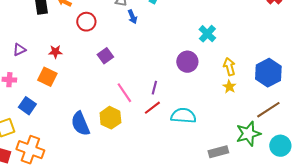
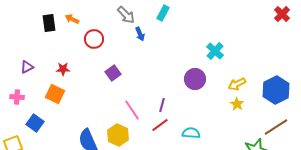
yellow arrow: (229, 67) -> (237, 84), turned -102
cyan semicircle: (183, 116) -> (191, 133), size x0.7

